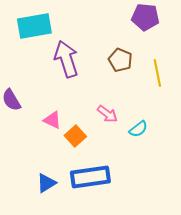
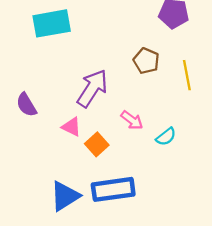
purple arrow: (66, 59) -> (92, 88), moved, turned 51
blue triangle: (46, 183) -> (65, 196), size x1.4

